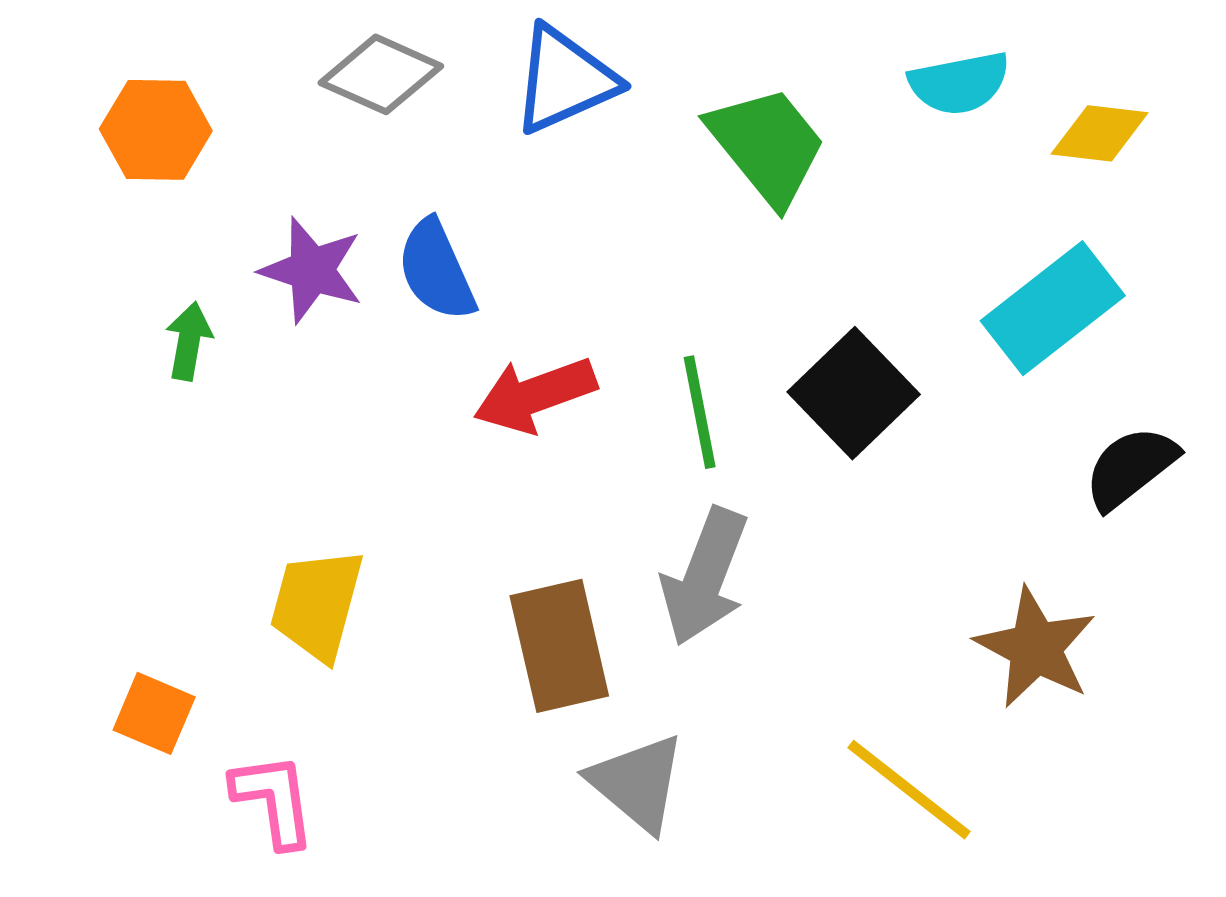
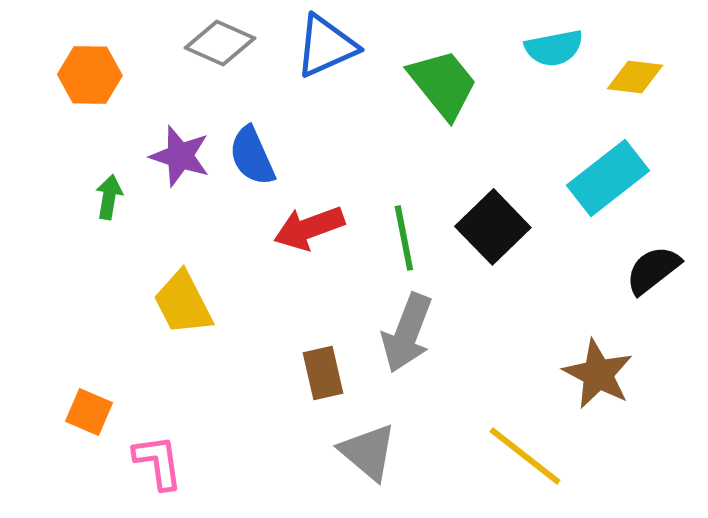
yellow trapezoid: (317, 604) -> (183, 303), moved, turned -42
brown rectangle: (559, 646) -> (323, 373), size x0.7

